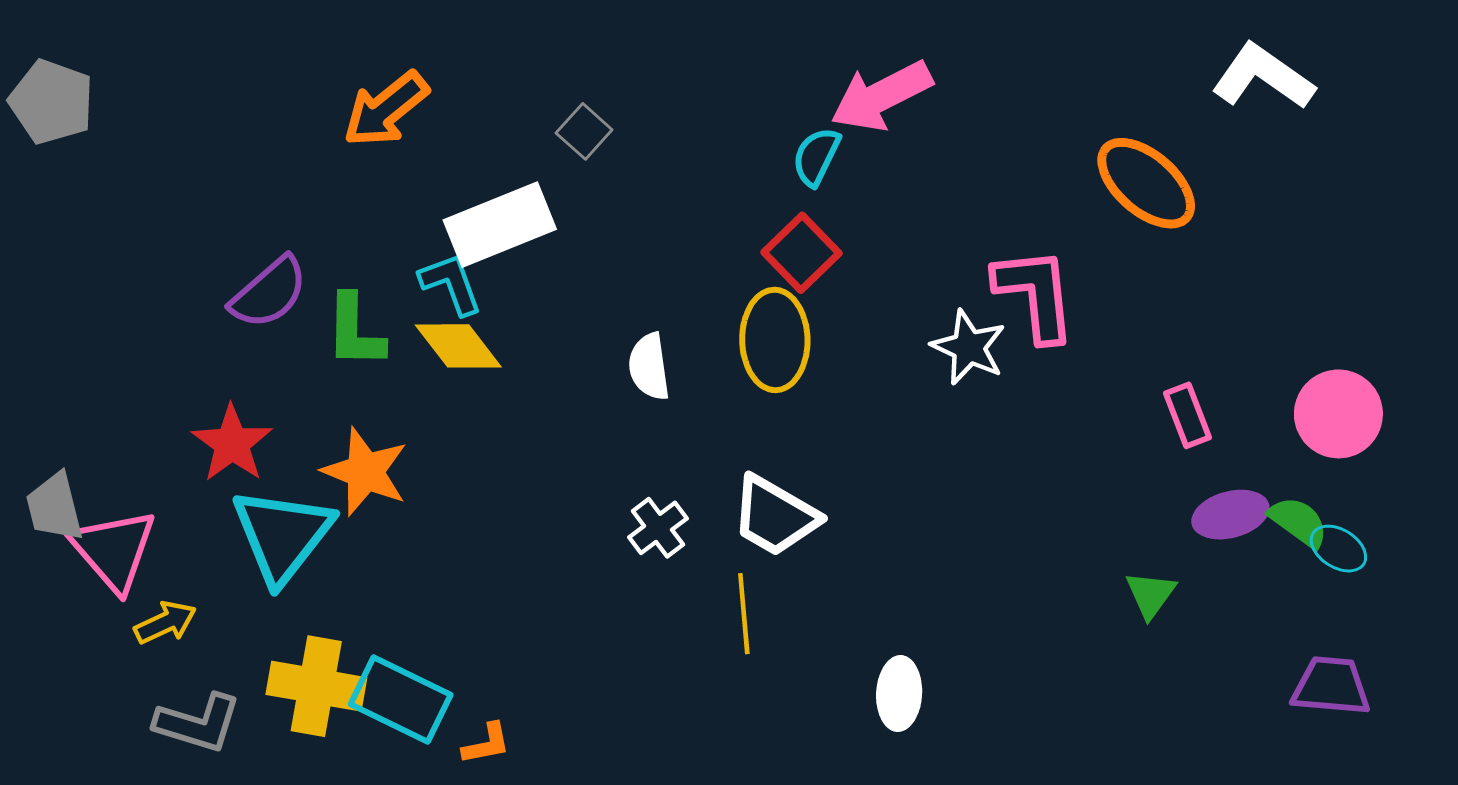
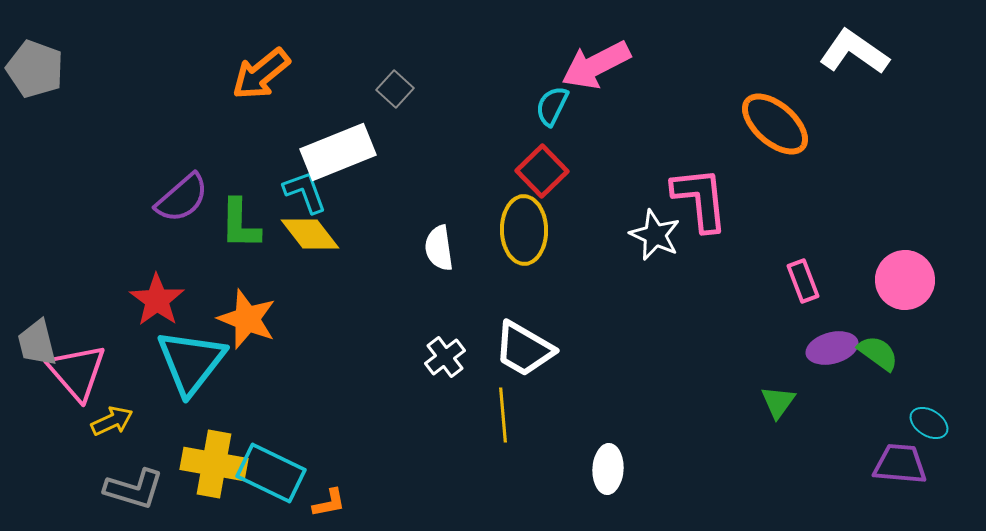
cyan ellipse: (1338, 549) -> (929, 423), moved

